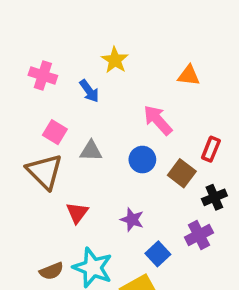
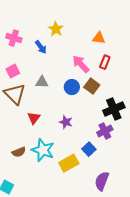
pink square: (55, 132) -> (13, 71), moved, turned 32
red rectangle: (211, 149) -> (105, 62), moved
brown square: (182, 173) -> (92, 86), moved
black cross: (214, 197) -> (114, 109), size x1.5
blue square: (158, 254) -> (89, 149), moved

